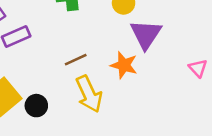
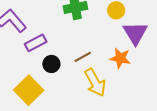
black circle: (36, 106) -> (51, 64), moved

